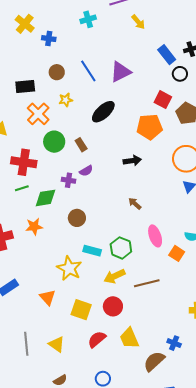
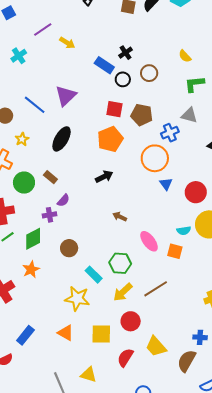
cyan rectangle: (92, 251) -> (94, 275), turned 48

